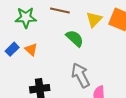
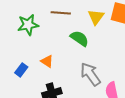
blue rectangle: (12, 49) -> (21, 70), moved
orange triangle: (31, 49) -> (47, 61), moved

